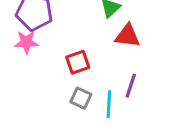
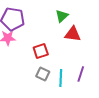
purple line: (131, 86) -> (81, 74), moved

